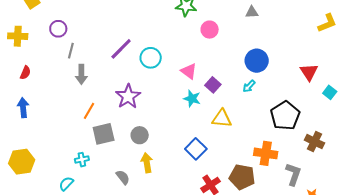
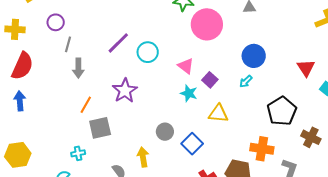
pink circle: (210, 30) -> (207, 24), size x1.8
red semicircle: (25, 73) -> (22, 66), size x2.0
gray circle: (140, 135) -> (165, 132), moved

